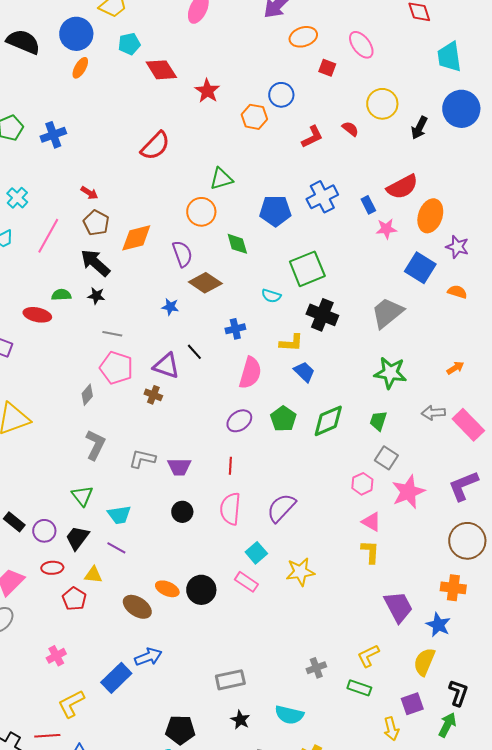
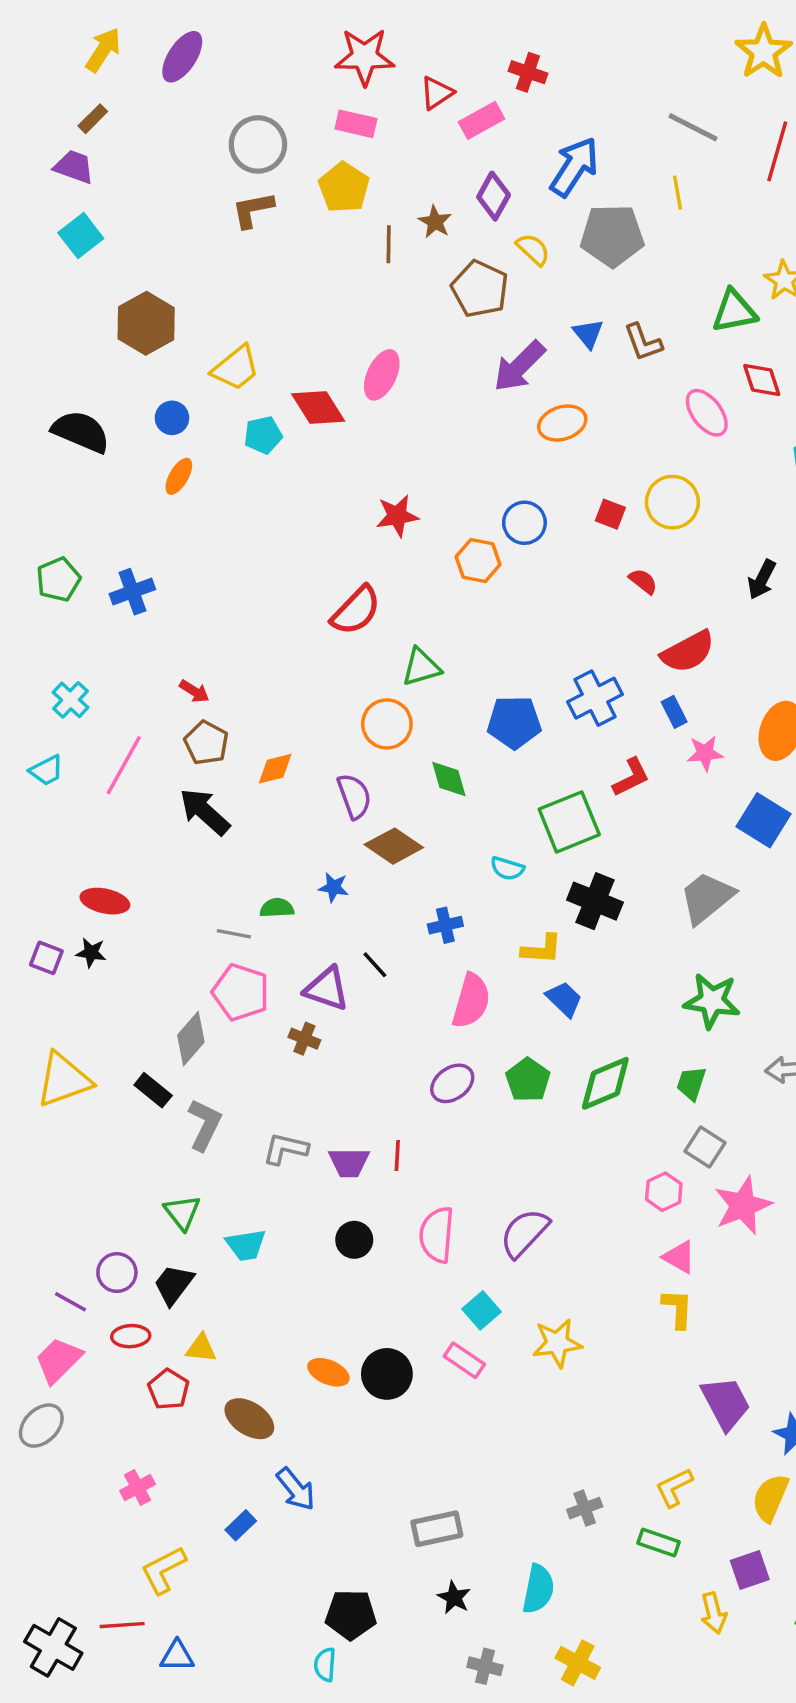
blue circle: (76, 34) -> (172, 418), size x0.6
pink ellipse: (361, 45) -> (707, 413), moved
red square: (327, 68) -> (610, 514), moved
red diamond: (161, 70) -> (318, 408), moved
red star: (207, 91) -> (397, 516), turned 30
yellow circle: (382, 104) -> (672, 502), moved
red L-shape: (312, 137) -> (631, 777), moved
red semicircle: (155, 146) -> (356, 610), moved
red semicircle: (402, 187) -> (688, 652), moved
orange diamond: (136, 238) -> (275, 769), size x0.7
green semicircle: (61, 295) -> (277, 908), moved
black star: (96, 296) -> (91, 953), moved
gray diamond: (87, 395) -> (191, 1039), size x1.4
red line: (230, 466) -> (397, 1156), moved
black rectangle: (14, 522) -> (153, 1090), moved
purple line: (116, 548) -> (71, 1302), moved
brown ellipse: (137, 607) -> (249, 1419), moved
blue arrow: (148, 657) -> (296, 1489), turned 72
blue rectangle: (116, 678) -> (241, 1525), size x0.6
cyan semicircle: (289, 715) -> (538, 1589), turned -92

